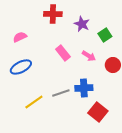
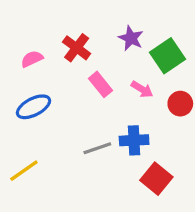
red cross: (53, 14) -> (77, 48), moved, turned 36
green square: (105, 35) -> (168, 56), size x1.5
yellow line: (34, 102) -> (24, 171), moved

